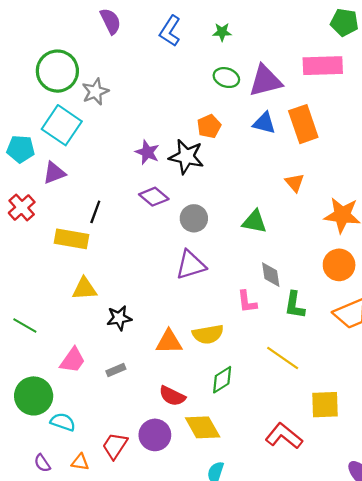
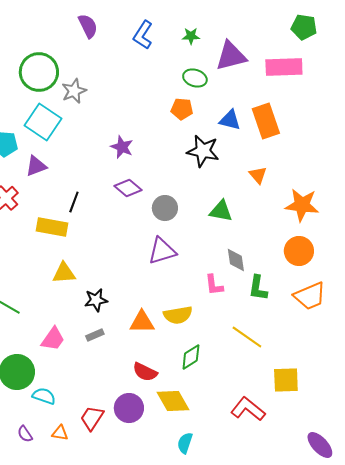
purple triangle: (265, 81) -> (231, 56), moved
orange pentagon: (209, 126) -> (182, 109), moved, turned 30
black star: (186, 157) -> (203, 151), moved
gray rectangle: (116, 370) -> (95, 335), moved

